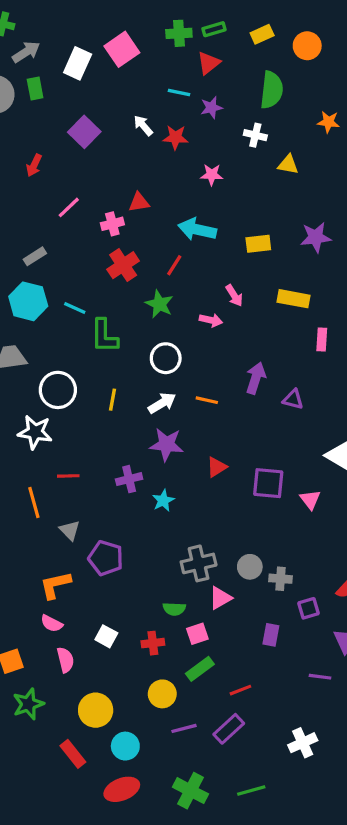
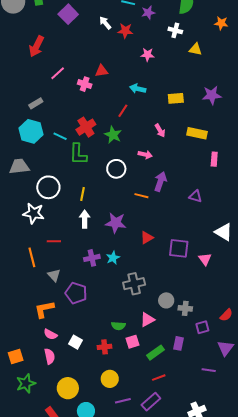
purple square: (84, 132) -> (68, 14), moved
red arrow: (34, 165) -> (36, 46), size x1.5
pink cross: (112, 224) -> (85, 84), turned 32
cyan arrow: (197, 229) -> (138, 89), size x0.7
red cross: (123, 265) -> (86, 127), moved
pink arrow: (211, 320) -> (145, 155), moved
purple arrow: (256, 378) -> (160, 182), moved
white arrow: (162, 403) -> (85, 219), moved, turned -60
purple cross: (129, 479) -> (92, 258), moved
gray cross: (199, 563) -> (134, 284), moved
pink semicircle: (52, 623) -> (50, 334), moved
green rectangle: (200, 669) -> (156, 353), moved

